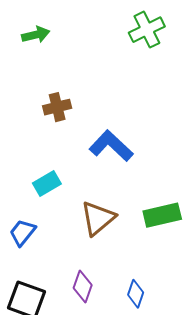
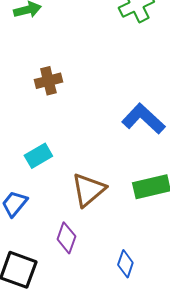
blue L-shape: (111, 146) -> (143, 119), moved
purple diamond: (83, 287) -> (66, 238), moved

